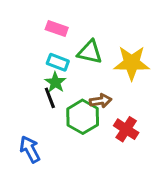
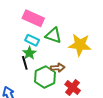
pink rectangle: (57, 29) -> (33, 18), size x1.5

